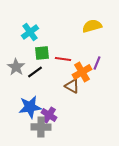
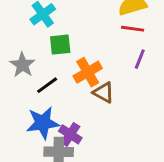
red line: (63, 59) -> (133, 29), moved
black line: (35, 72) -> (47, 85), moved
orange cross: (82, 72) -> (88, 72), moved

